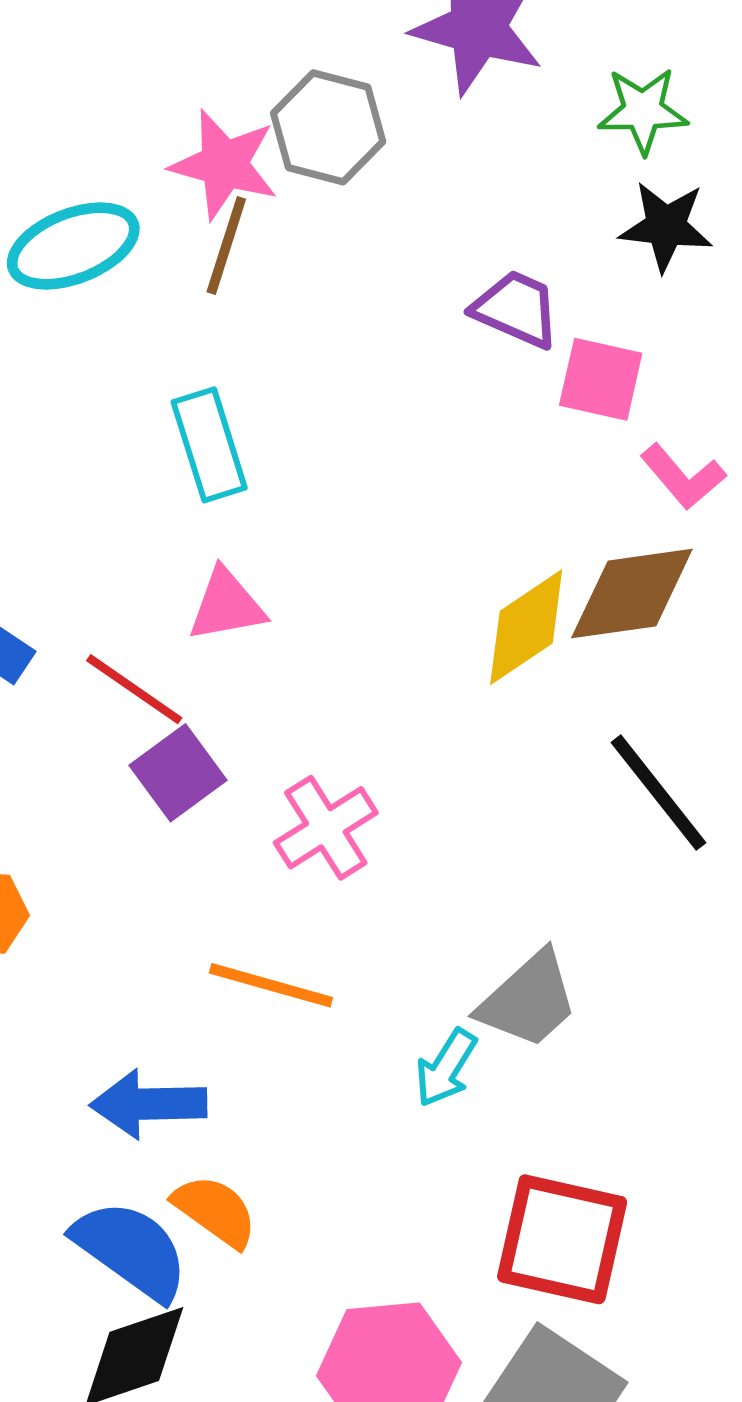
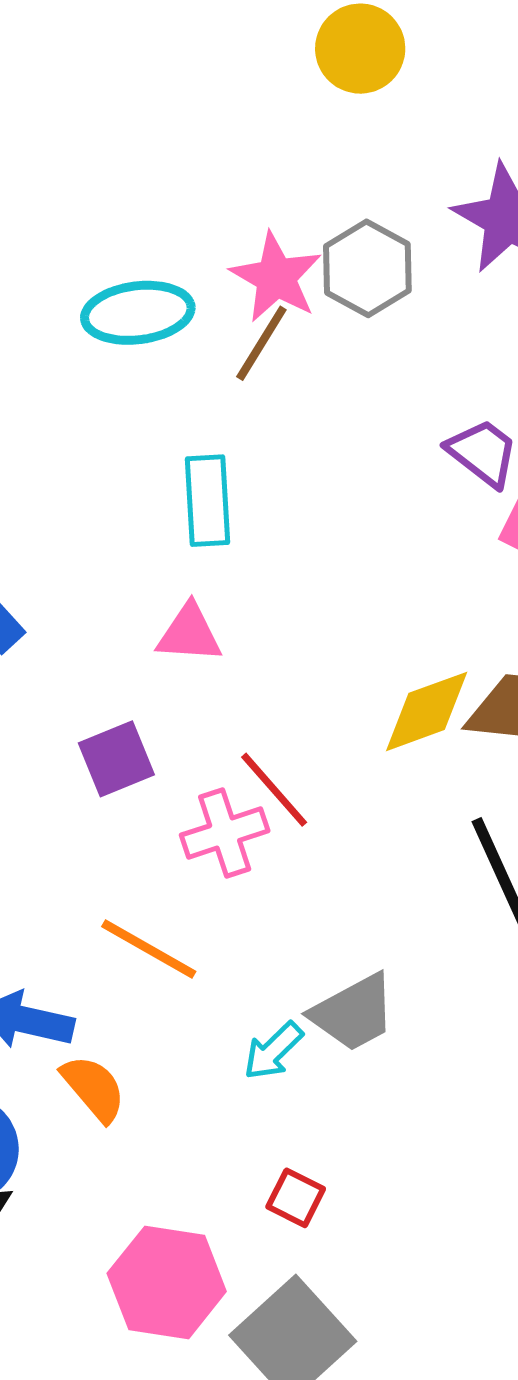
red line: (134, 689) -> (274, 790), moved
orange semicircle: (215, 1211) -> (94, 1088), moved
red square: (562, 1239) -> (296, 1198), moved, size x0.5

